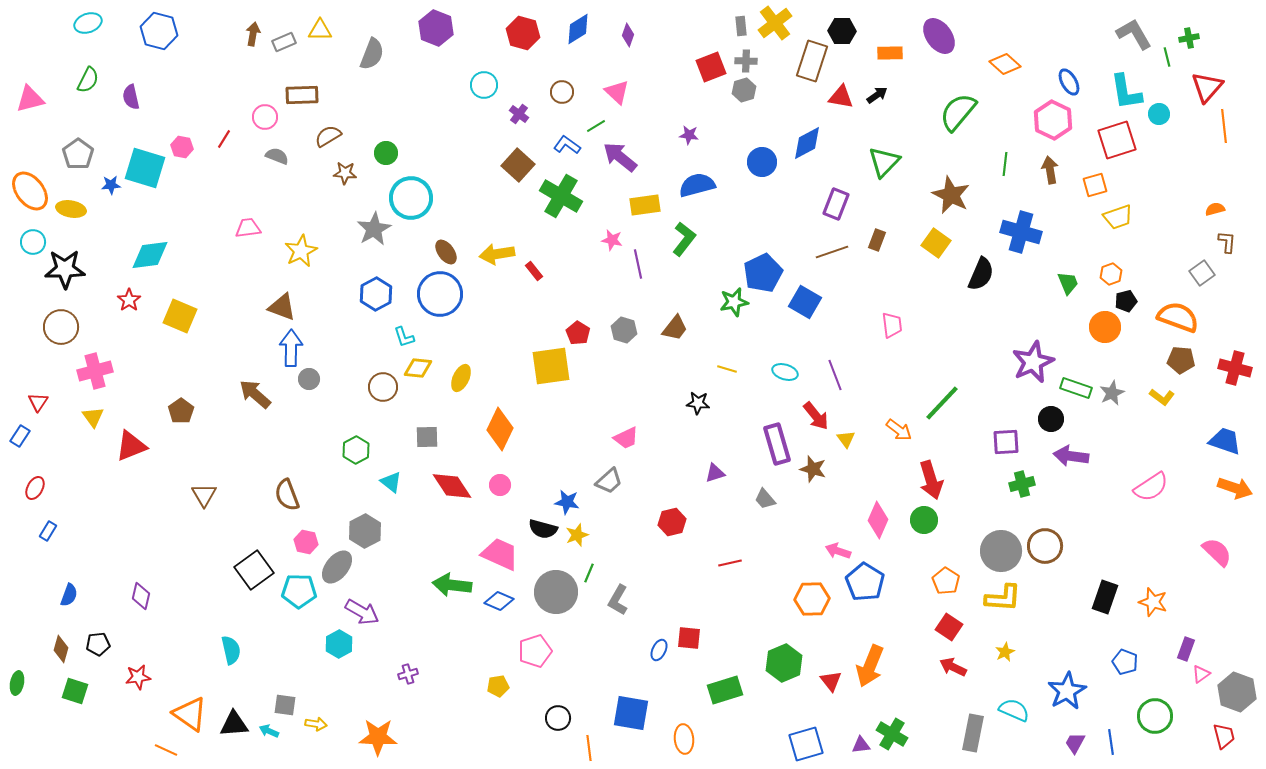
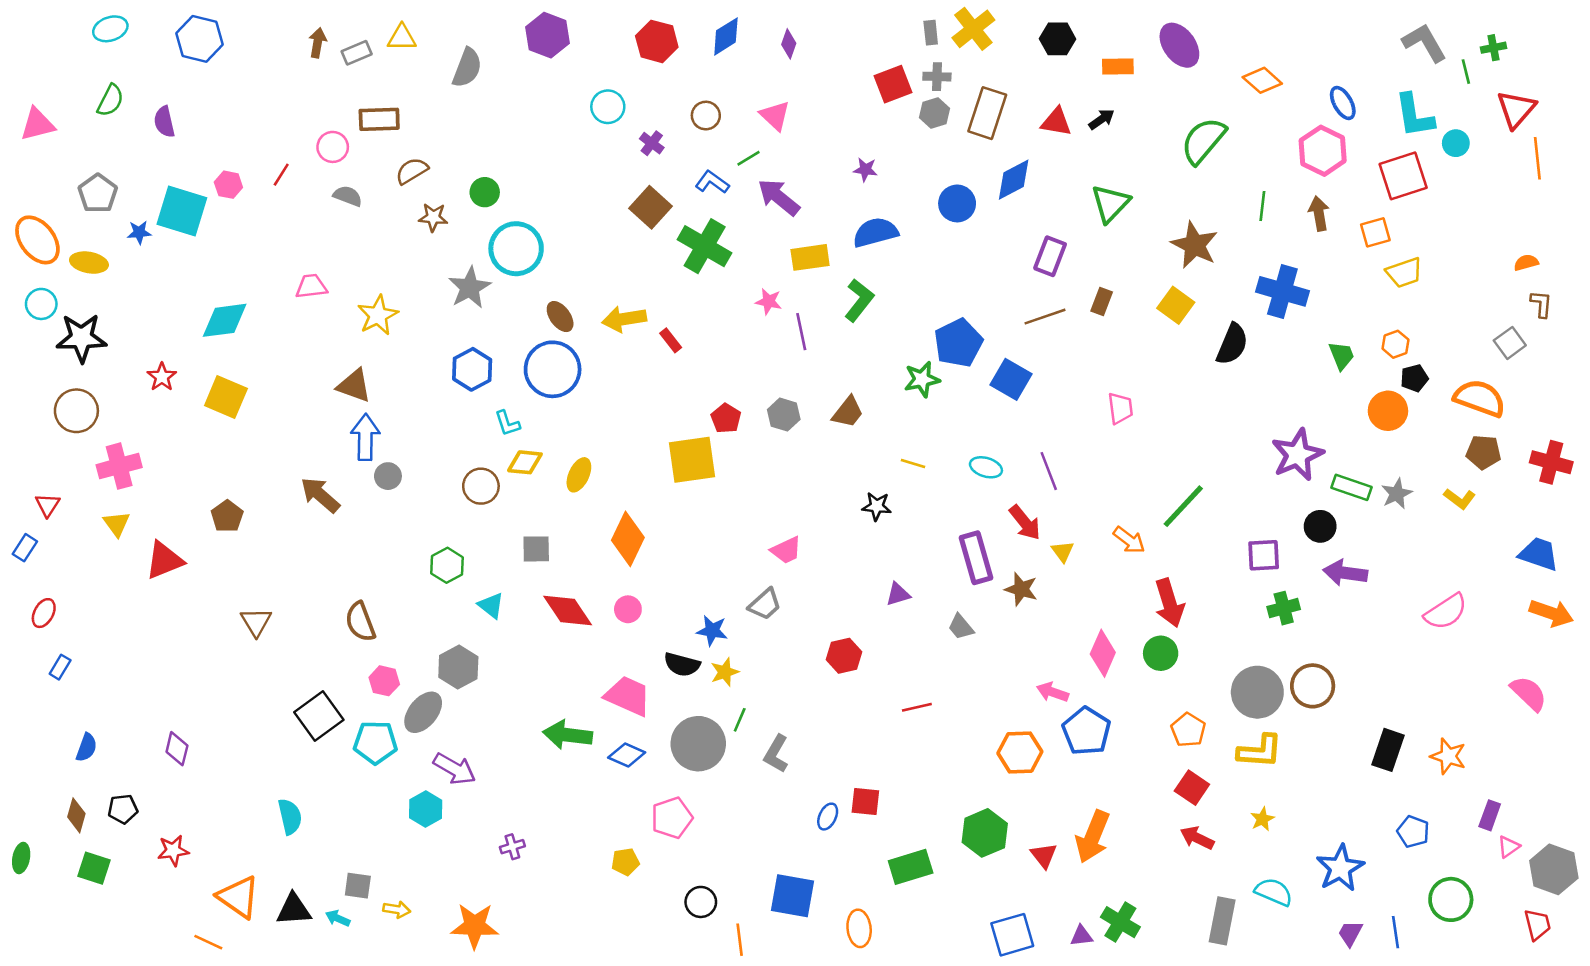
brown rectangle: (812, 61) -> (987, 113), moved
cyan diamond: (150, 255) -> (225, 320), moved

